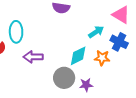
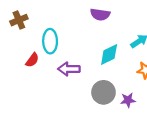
cyan diamond: (78, 56) -> (109, 55), moved

